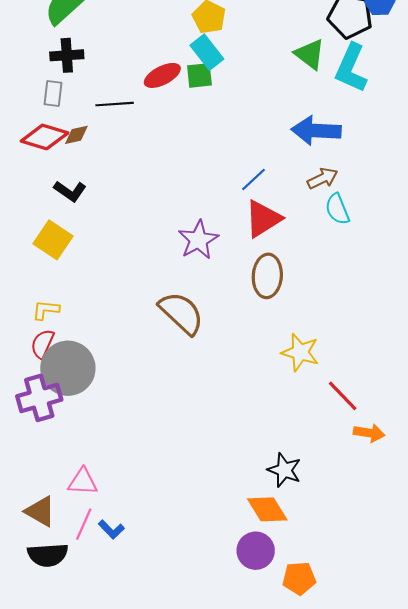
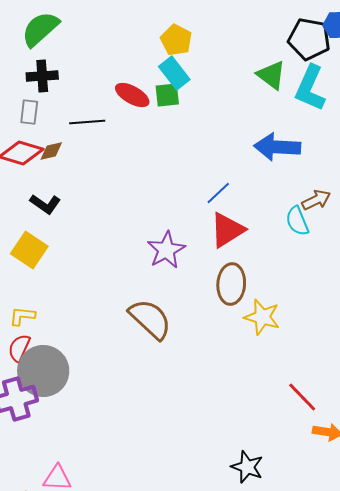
red ellipse: (162, 75) -> (132, 95), turned 56
brown arrow: (322, 178) -> (316, 200), moved
yellow star: (300, 352) -> (262, 317), moved

